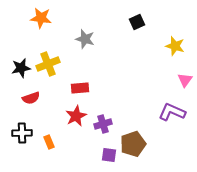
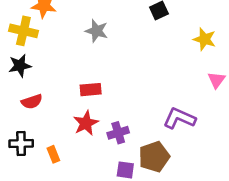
yellow cross: (48, 64) -> (23, 31), moved, turned 35
purple L-shape: (172, 112) -> (179, 118), moved

